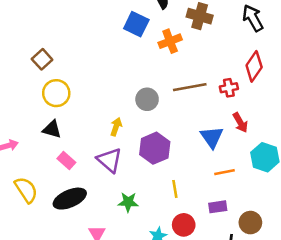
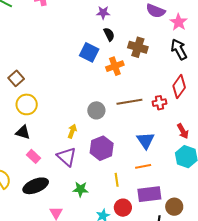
red arrow: (240, 123) -> (183, 131), moved
orange line: (225, 172) -> (143, 166), moved
purple rectangle: (218, 207) -> (149, 194), size x1.6

